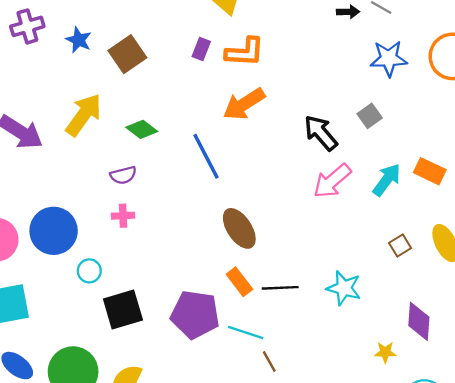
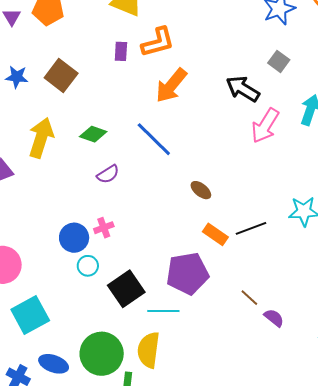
purple semicircle: (123, 175) -> (108, 174), moved
pink cross: (123, 216) -> (104, 228), moved
brown ellipse: (239, 228) -> (201, 190), size x0.6
blue circle: (54, 231) -> (74, 238), moved, size x0.7
cyan line: (246, 333) -> (163, 311), moved
brown line: (269, 362) -> (249, 298), moved

